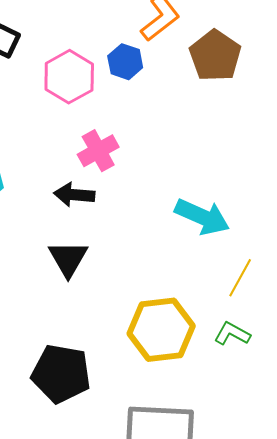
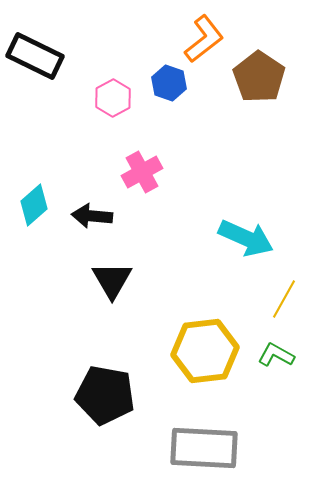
pink hexagon: (69, 77) -> (113, 98), size x0.7
black arrow: (74, 195) -> (92, 216), moved

